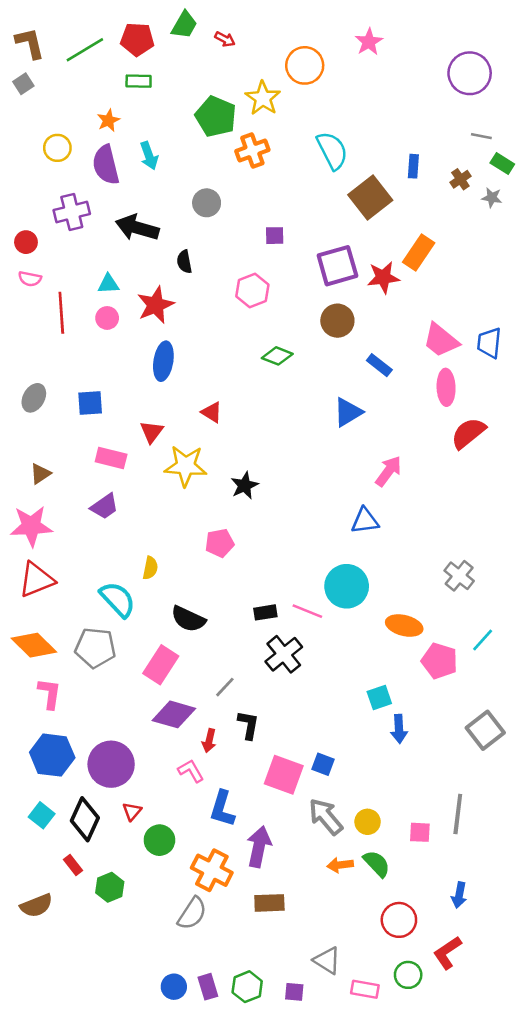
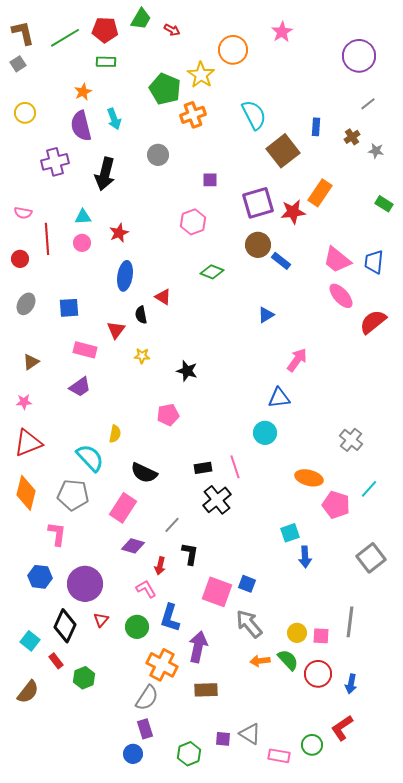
gray line: (481, 136) -> (368, 104), turned -49
yellow circle: (57, 148) -> (25, 113), moved
green rectangle: (502, 164) -> (384, 204), moved
black arrow: (137, 228) -> (105, 174), turned -92
red circle: (26, 242) -> (20, 259), moved
black semicircle: (184, 262) -> (141, 315), moved
red star: (156, 305) -> (119, 233), size x0.7
blue rectangle: (379, 365) -> (281, 261), moved
pink ellipse: (446, 387) -> (341, 296), turned -40
red triangle: (212, 412) -> (163, 297), moved
blue triangle: (348, 412) -> (266, 315), size x0.7
red semicircle: (468, 433) -> (373, 322), moved
yellow star: (186, 466) -> (142, 356), size x0.5
black star: (245, 485) -> (187, 371), turned -30
pink star: (31, 526) -> (24, 402), size x0.5
cyan circle: (347, 586) -> (265, 433), moved, size x0.7
pink line: (307, 611) -> (235, 467), turned 50
orange diamond: (34, 645) -> (26, 493), turned 60
pink L-shape: (50, 694) -> (57, 534), moved
purple diamond: (174, 714) -> (133, 546), size x0.7
blue hexagon: (52, 755) -> (40, 577), size x0.7
cyan square: (42, 815) -> (30, 641), moved
yellow circle: (368, 822) -> (297, 633), moved
green circle: (159, 840) -> (137, 627), moved
brown semicircle: (36, 906) -> (28, 692), turned -30
red circle: (399, 920) -> (318, 674), moved
purple rectangle: (208, 987) -> (145, 729), moved
purple square: (294, 992) -> (223, 739), moved

